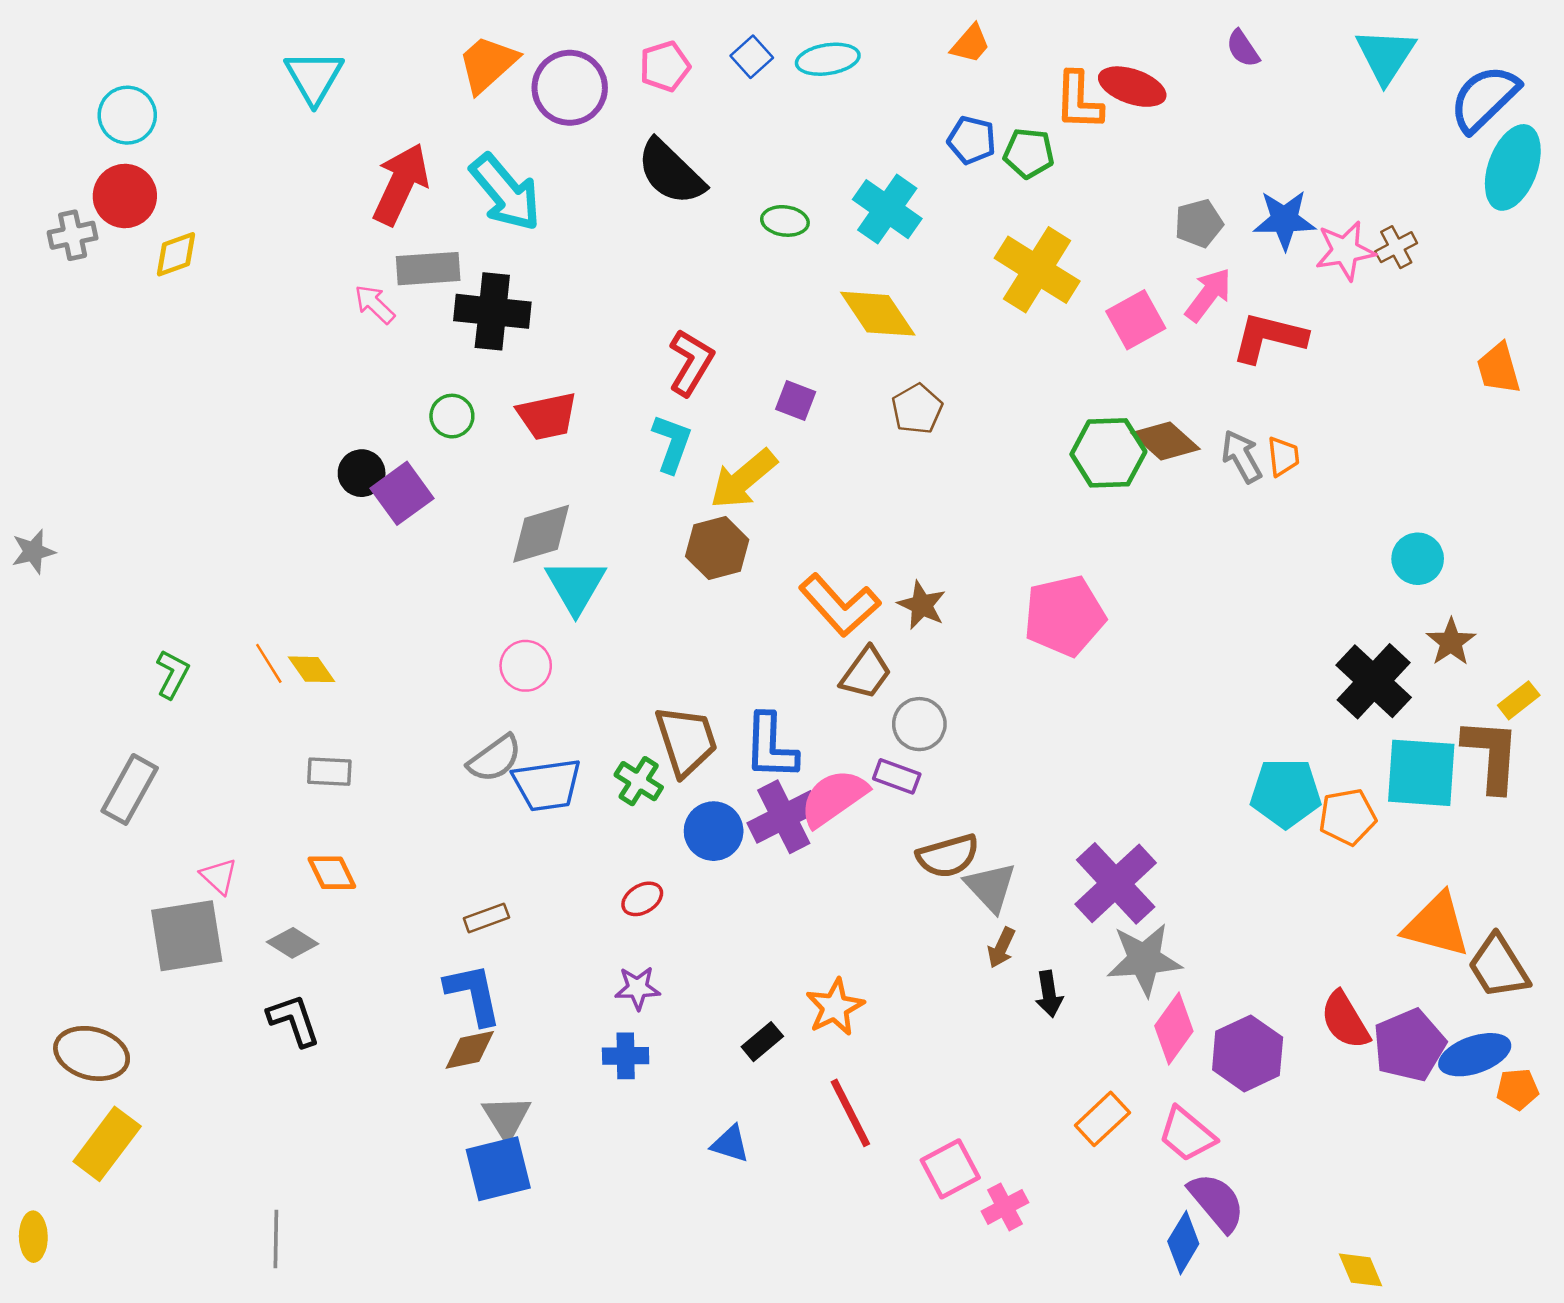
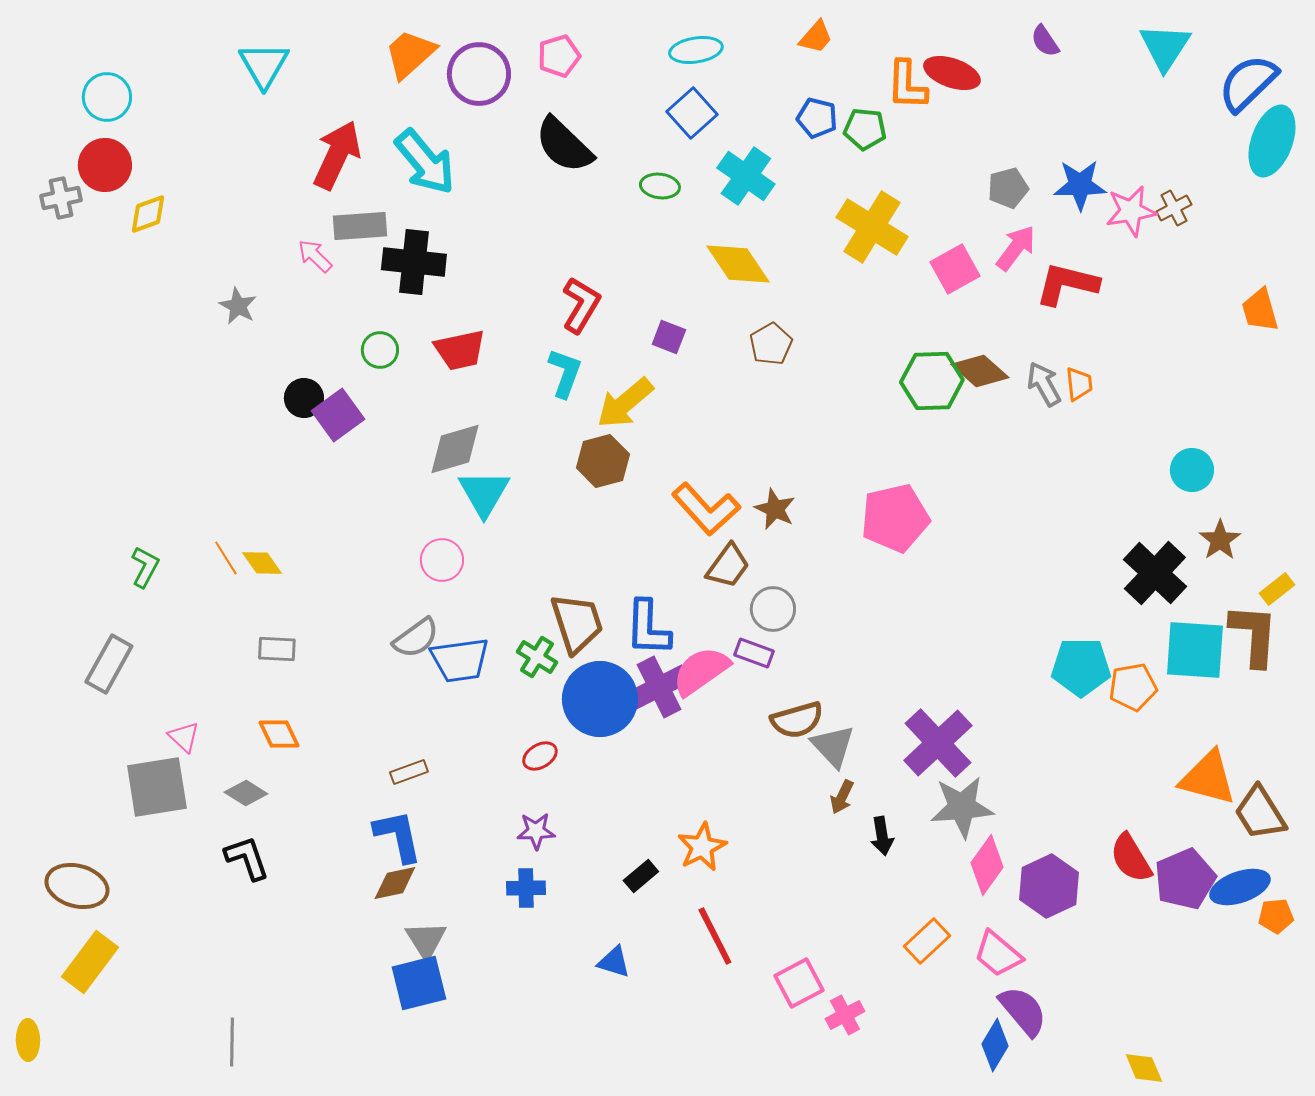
blue square: (752, 57) -> (692, 113), moved, size x1.4
gray star: (33, 552) -> (238, 306), moved, turned -30
blue circle: (714, 831) -> (600, 699), size x1.5

